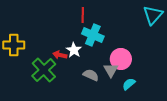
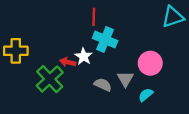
cyan triangle: (153, 15) -> (173, 17), turned 30
pink circle: (121, 59) -> (150, 63), moved

